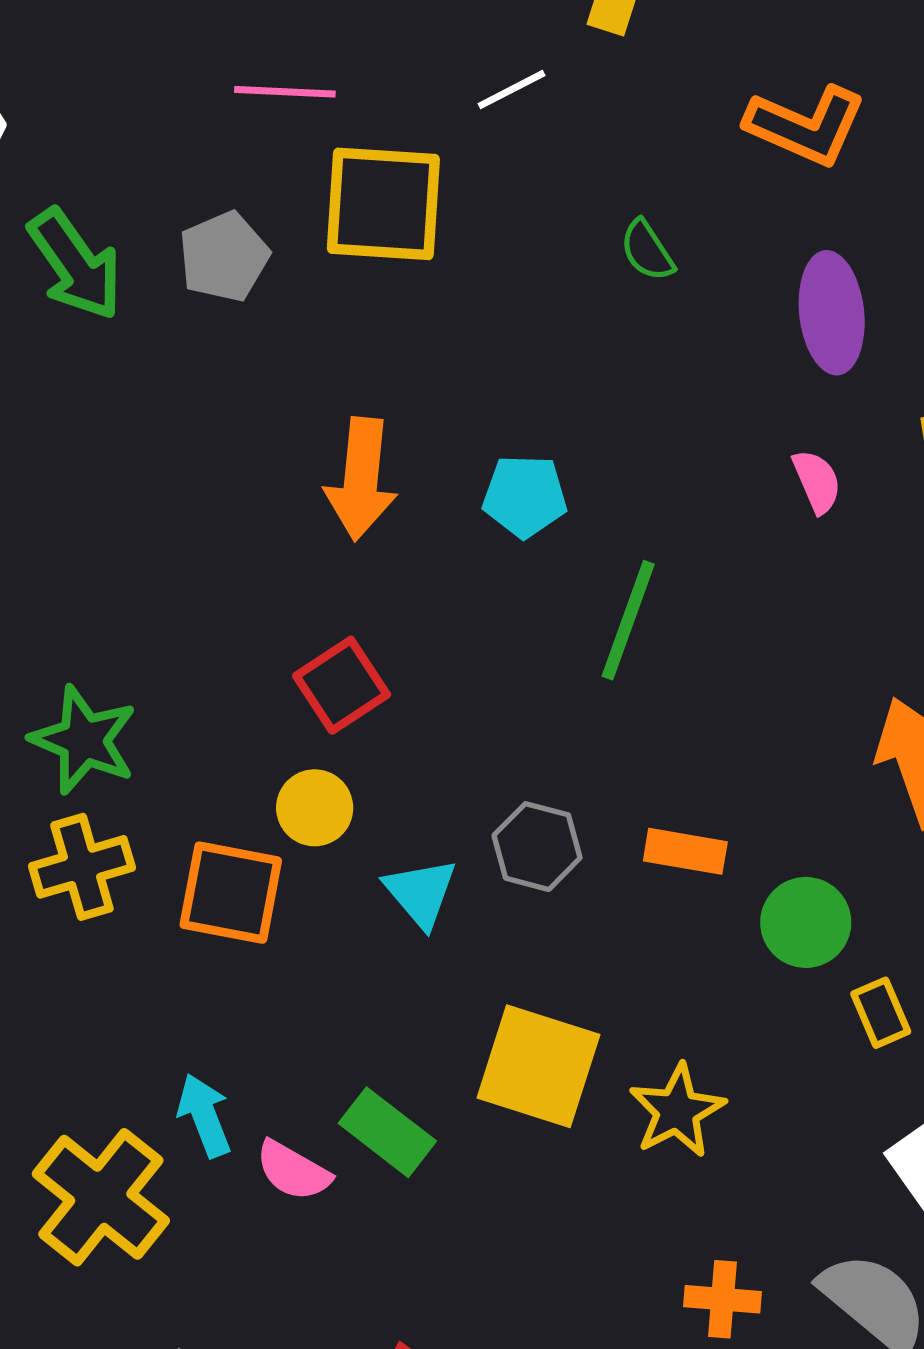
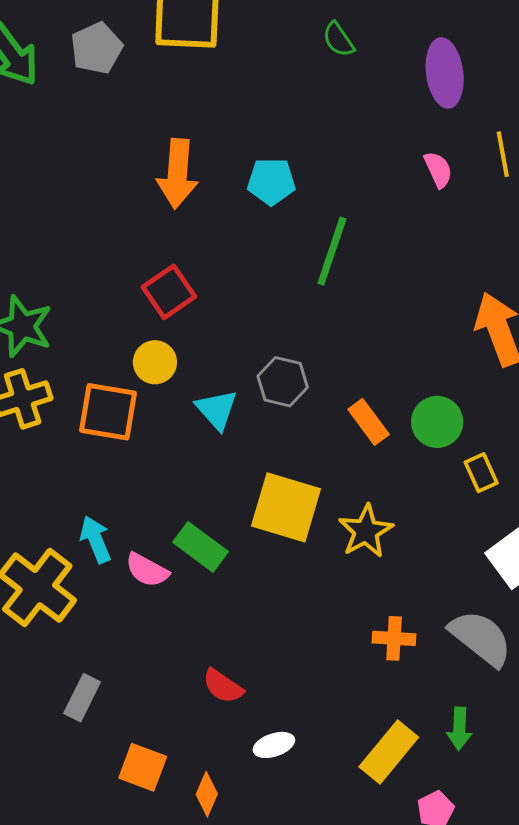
orange rectangle: (685, 851) -> (369, 422), moved, turned 45

